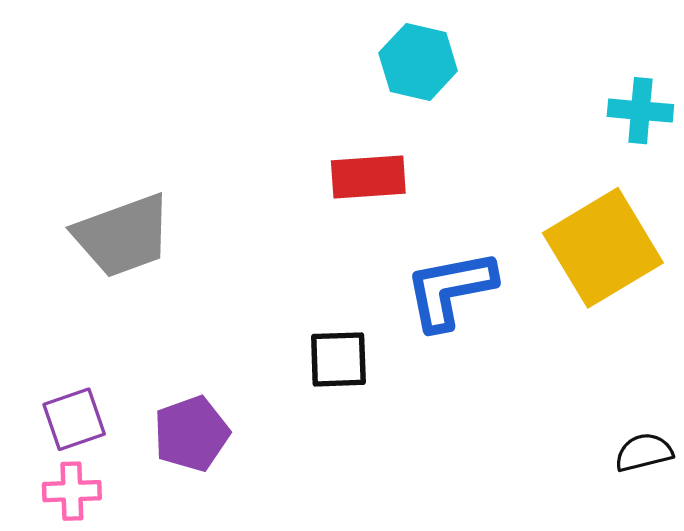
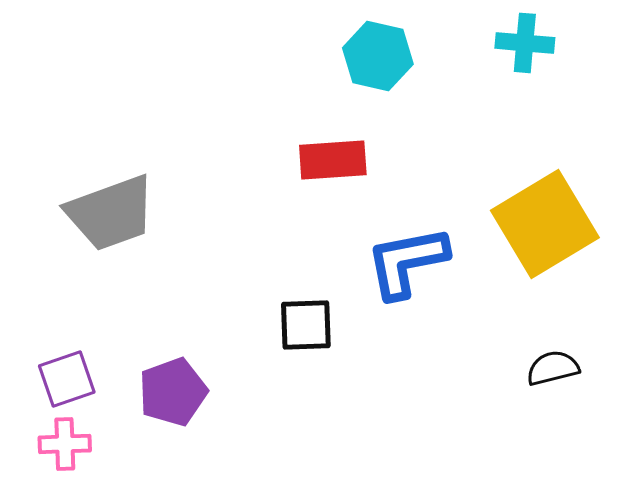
cyan cross: (640, 111) -> (525, 43), moved
black semicircle: (644, 452) -> (553, 368), moved

